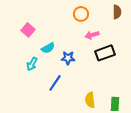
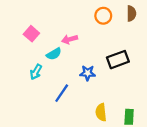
orange circle: (81, 14) -> (103, 16), moved
pink arrow: (92, 35) -> (70, 39), moved
blue star: (68, 58) -> (88, 73), moved

